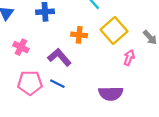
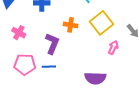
purple L-shape: (59, 57) -> (52, 44), turned 60
blue line: (57, 84) -> (49, 67), turned -32

